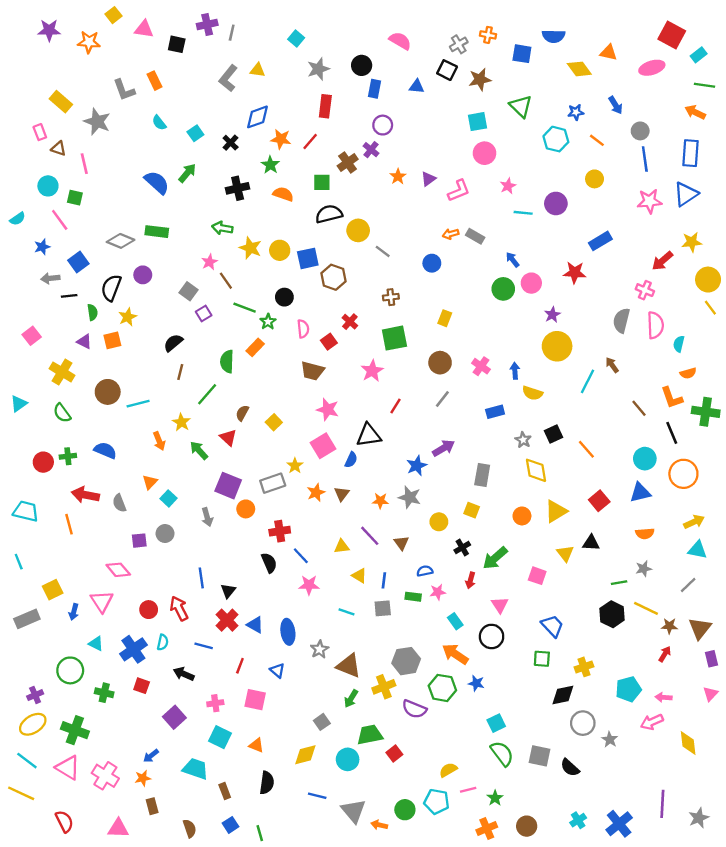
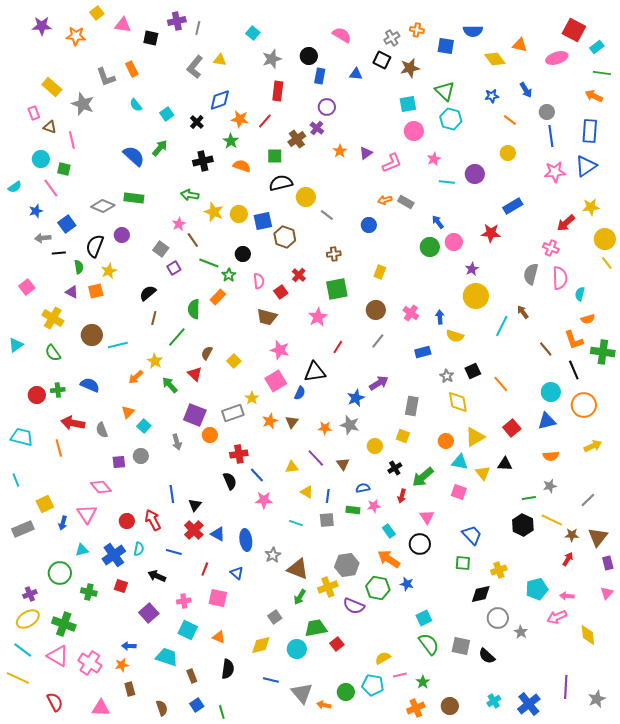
cyan hexagon: (556, 139) -> (451, 119), moved
orange arrow: (159, 441) -> (136, 377), turned 70
cyan triangle: (697, 550) -> (460, 462), moved
cyan triangle: (96, 644) -> (82, 550), turned -40
blue arrow: (151, 756) -> (129, 646), turned 40

